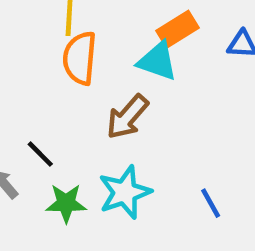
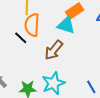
black line: (40, 154) -> (21, 38), moved

